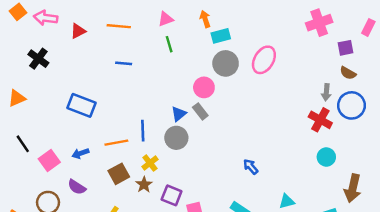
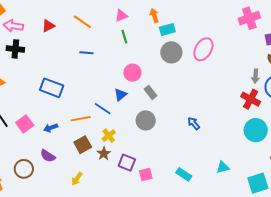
pink arrow: (46, 18) -> (13, 26), moved
orange line: (119, 26) -> (82, 22), turned 30
black cross: (38, 59) -> (15, 49), turned -30
pink circle: (204, 87) -> (132, 73), moved
blue triangle: (179, 114) -> (121, 95), moved
blue line: (143, 131) -> (103, 109), turned -54
gray circle: (176, 138) -> (146, 120), moved
cyan circle: (326, 157) -> (256, 130), size x1.5
pink square: (49, 161) -> (25, 124), moved
blue arrow: (251, 167) -> (194, 123), moved

